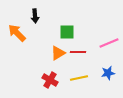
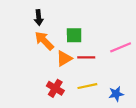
orange arrow: (17, 33) -> (44, 41), moved
blue star: (108, 73) -> (116, 94), moved

